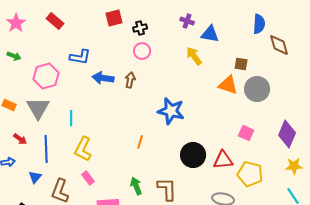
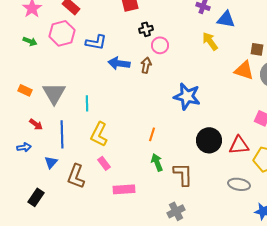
black cross: (140, 28) -> (146, 29), moved
pink circle: (142, 51) -> (160, 45), moved
pink hexagon: (46, 76) -> (62, 33), moved
orange line: (140, 142) -> (152, 134), moved
green arrow: (136, 186) -> (157, 162), moved

